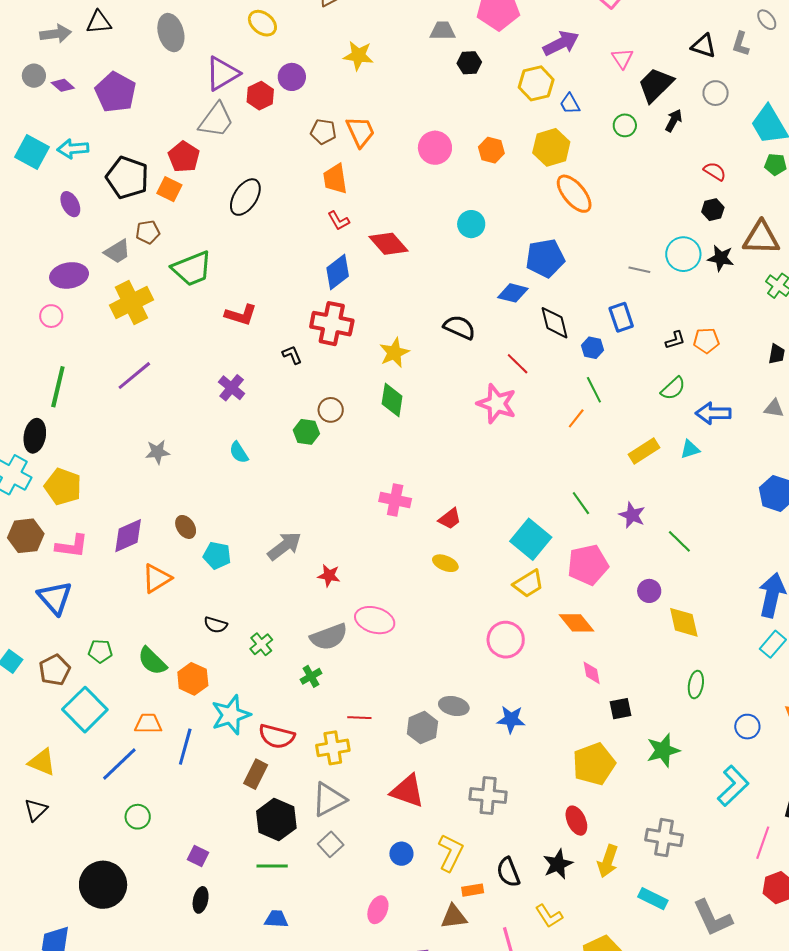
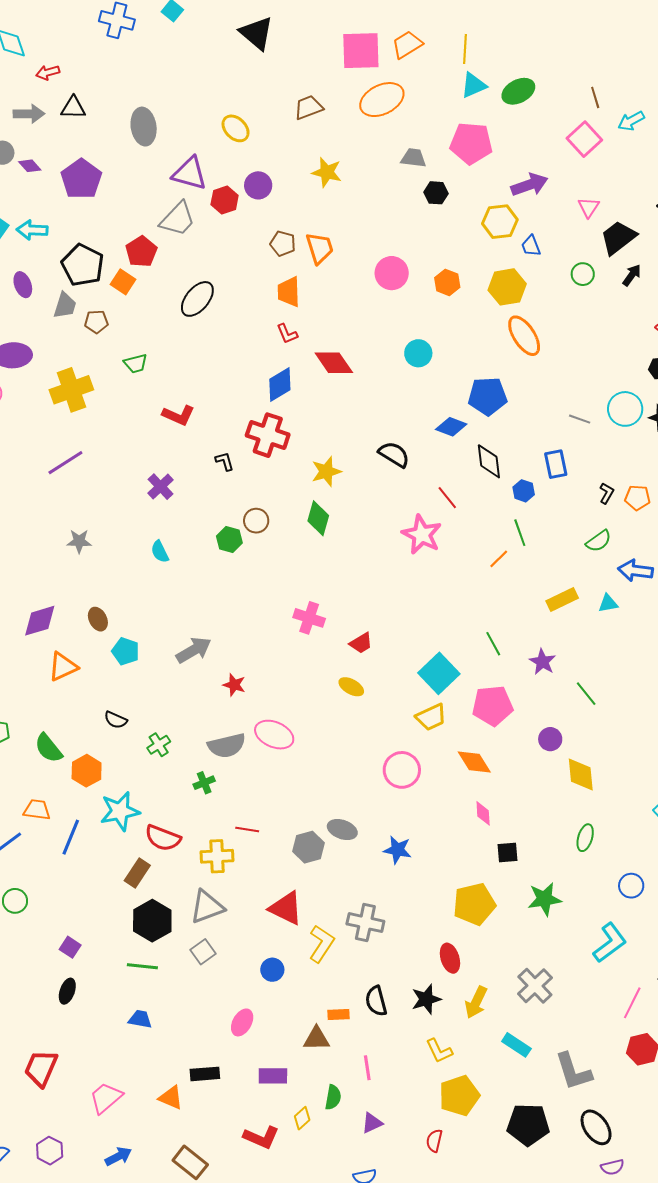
purple triangle: (222, 74) -> (190, 174), turned 39
gray trapezoid: (117, 252) -> (65, 305), moved, turned -48
green trapezoid: (192, 269) -> (136, 363), size x0.6
black L-shape: (675, 340) -> (607, 493), turned -50
gray cross: (664, 838) -> (535, 986), turned 30
yellow L-shape: (451, 853) -> (321, 944), moved
yellow L-shape: (549, 916) -> (439, 1051), moved

